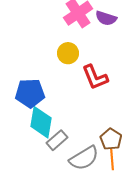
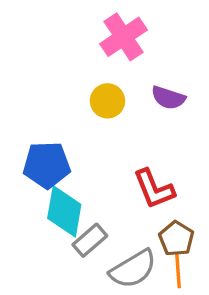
purple semicircle: (106, 18) -> (168, 98), moved
red L-shape: (95, 77) -> (154, 189), moved

